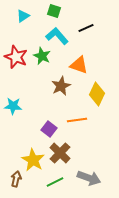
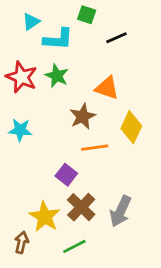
green square: (54, 11) -> (87, 15), moved
cyan L-shape: (57, 36) -> (58, 39), moved, turned 135
cyan star: (13, 106) -> (20, 130), moved
orange line: (77, 120) -> (95, 148), moved
gray arrow: (89, 178) -> (120, 211), moved, turned 95

